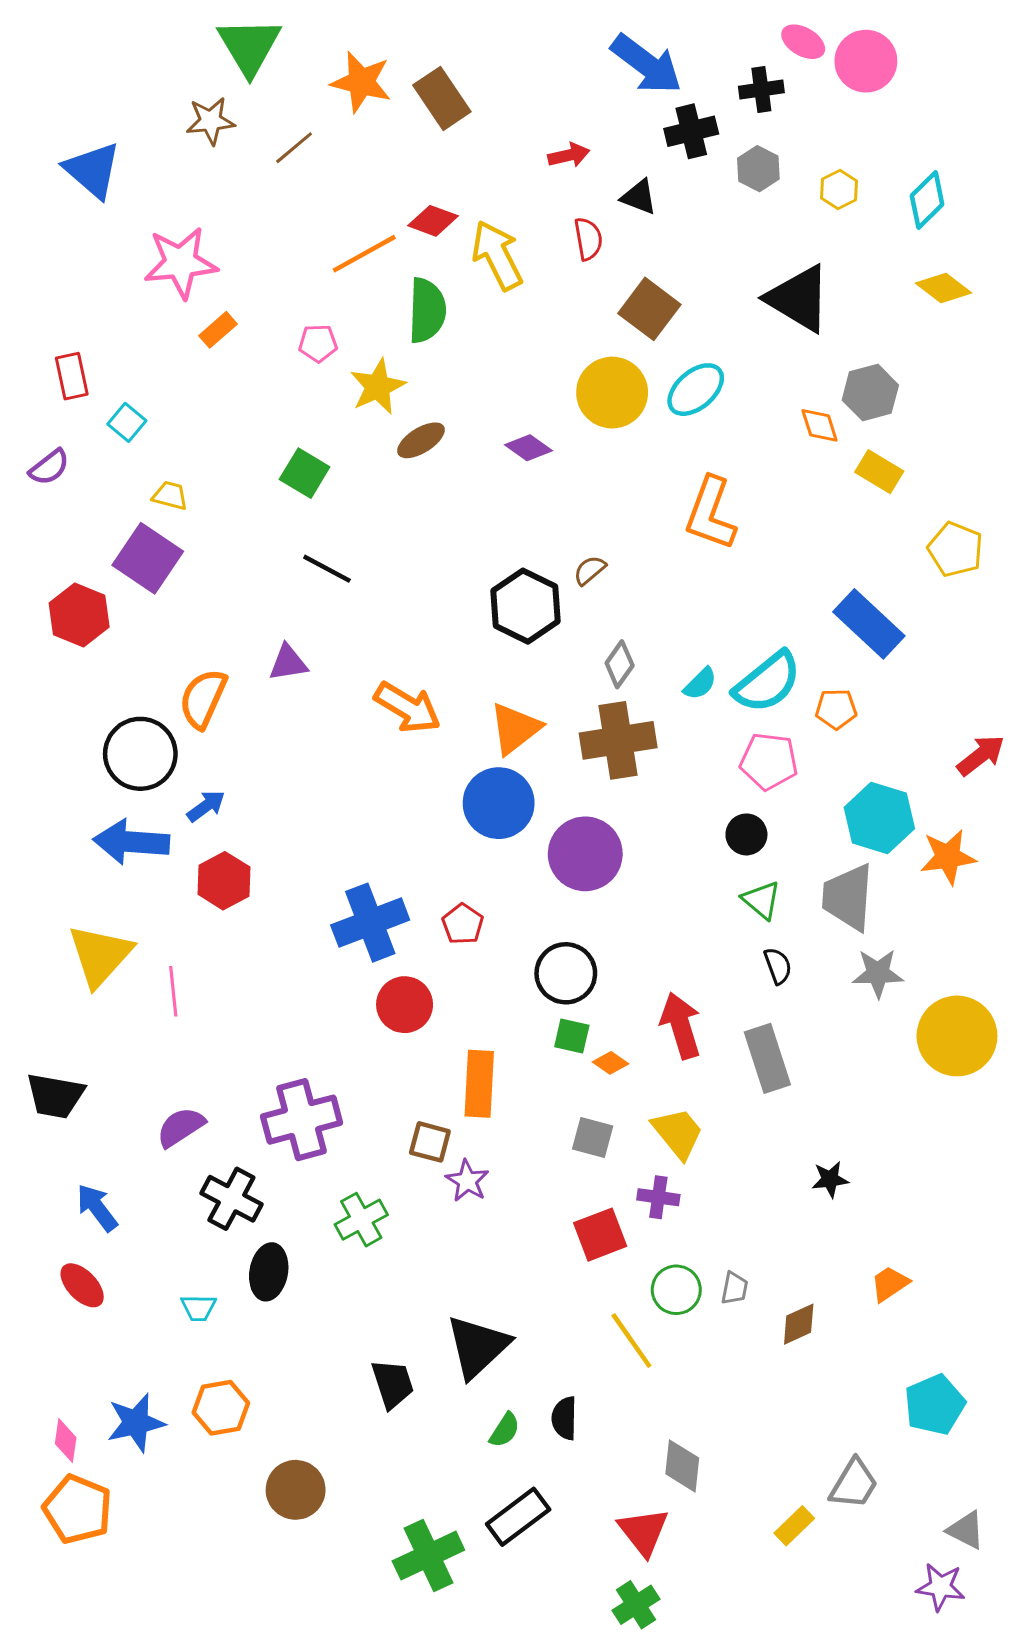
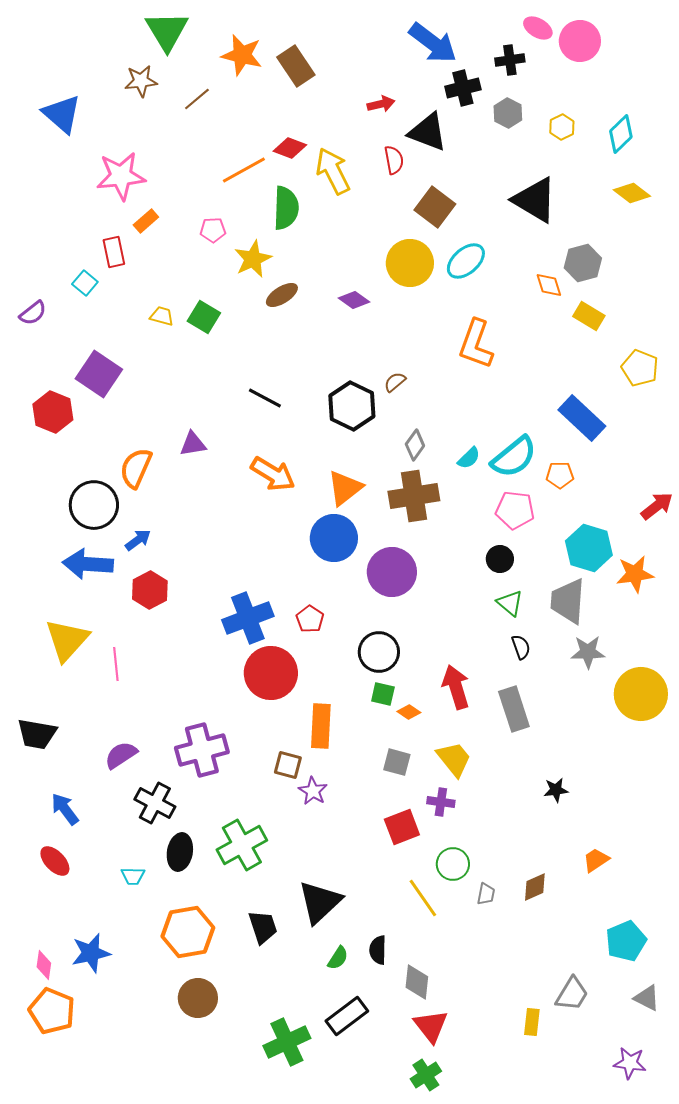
black triangle: (639, 197) -> (428, 132), size x1.6
red rectangle: (72, 376) -> (114, 252), moved
yellow trapezoid: (170, 496) -> (162, 316), moved
black line: (327, 569) -> (265, 398), moved
red circle: (405, 1005) -> (271, 673), size x1.4
green cross: (361, 1220) -> (242, 845), moved, size x1.4
gray trapezoid: (735, 1288) -> (486, 894), moved
orange hexagon: (221, 1408) -> (188, 932), moved, size x1.4
gray diamond: (682, 1466) -> (417, 982), moved
yellow rectangle: (794, 1526) -> (532, 1022), turned -40
gray triangle: (966, 1530) -> (647, 998), moved

